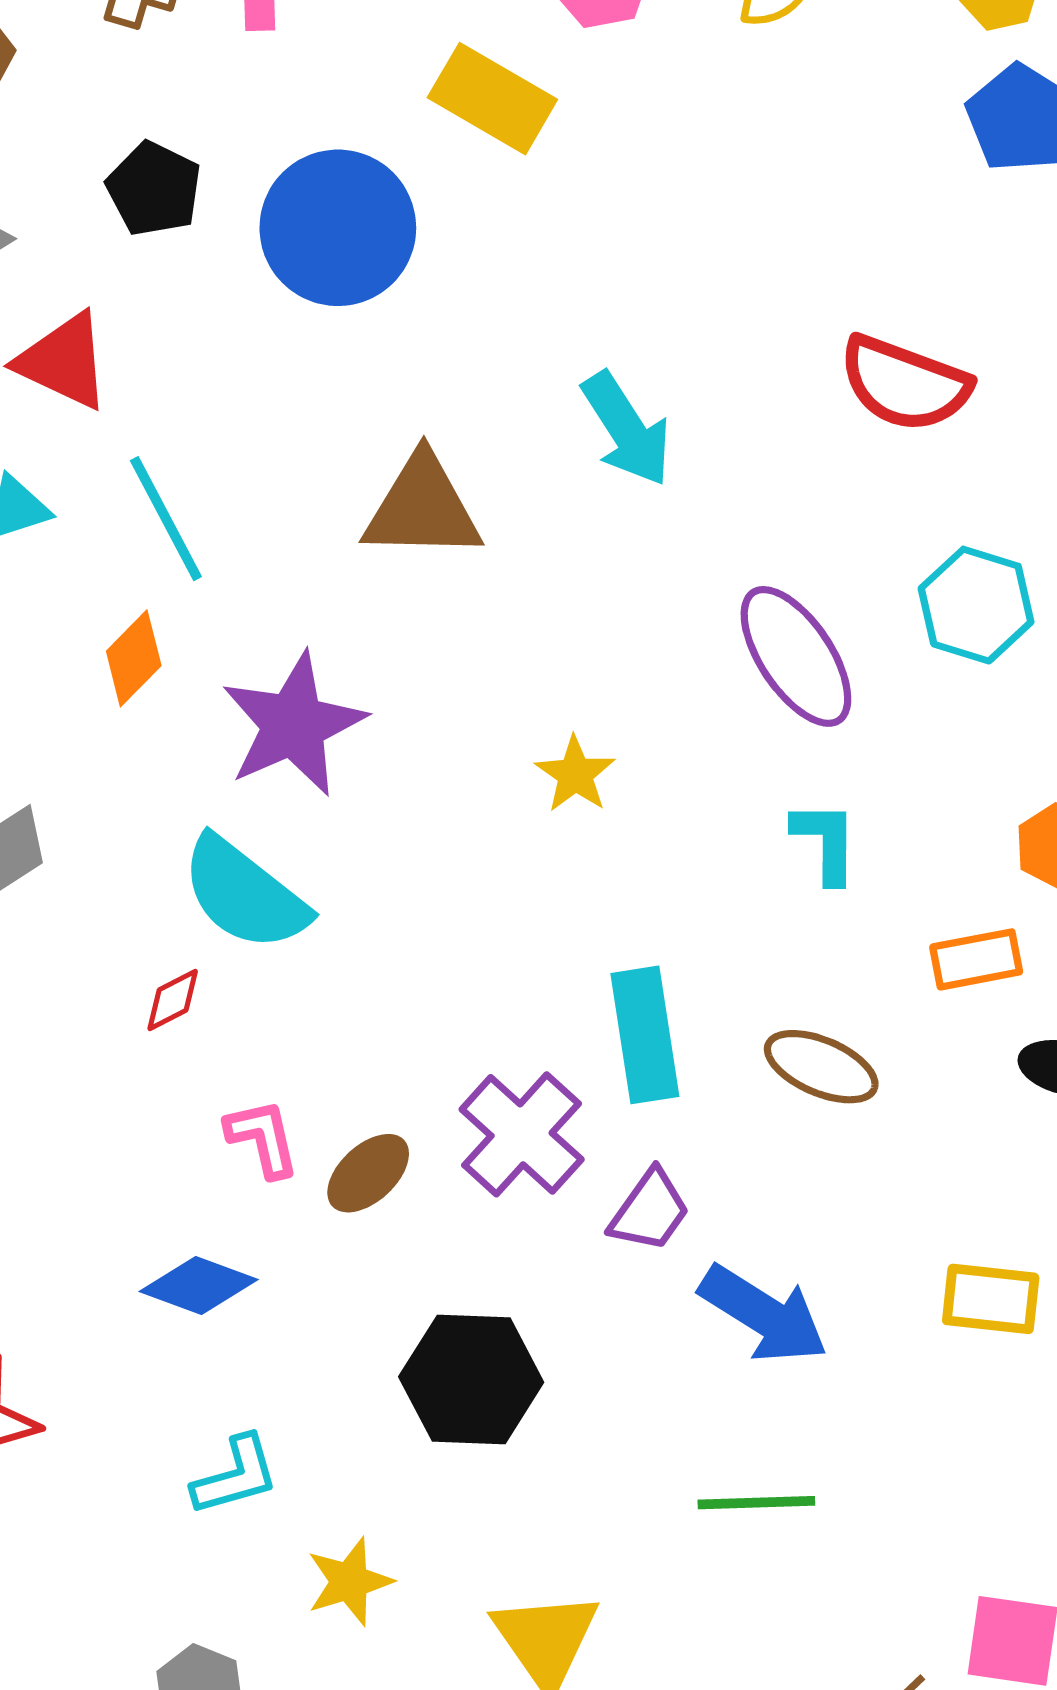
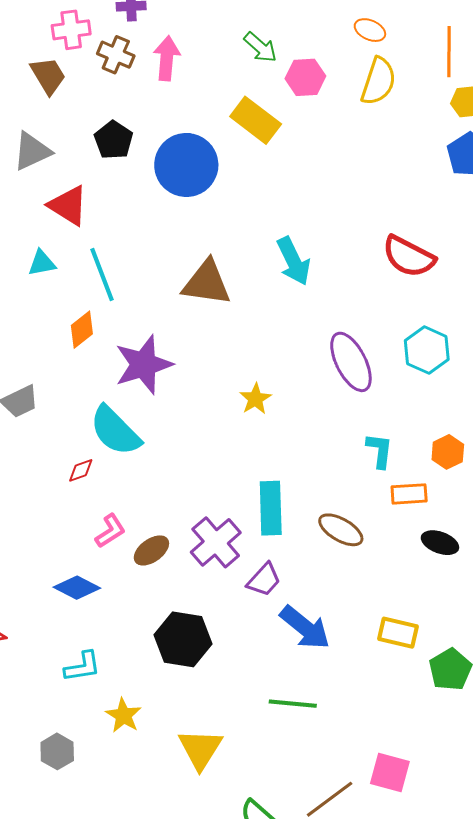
cyan L-shape: (825, 842) -> (380, 451), moved
pink L-shape: (263, 1138) -> (110, 531), turned 63
yellow star: (349, 1582) -> (123, 715), turned -30

